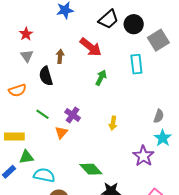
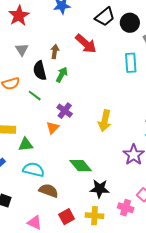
red star: (26, 34) -> (19, 16), moved, size x1.5
green arrow: (101, 78) -> (62, 75), moved
green line: (43, 114) -> (35, 96), moved
yellow arrow: (113, 123) -> (105, 121), size x1.5
green triangle: (26, 157) -> (26, 145), moved

